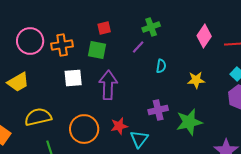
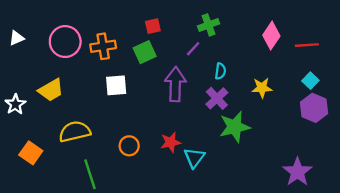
green square: (97, 50) -> (145, 52), turned -36
purple arrow: (108, 85) -> (175, 84), moved
purple cross: (158, 110) -> (217, 98), moved, turned -30
green star: (189, 122) -> (235, 127), moved
orange circle: (84, 129) -> (129, 146), size x0.6

